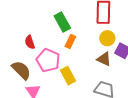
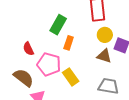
green rectangle: (62, 22) -> (58, 25), turned 66

